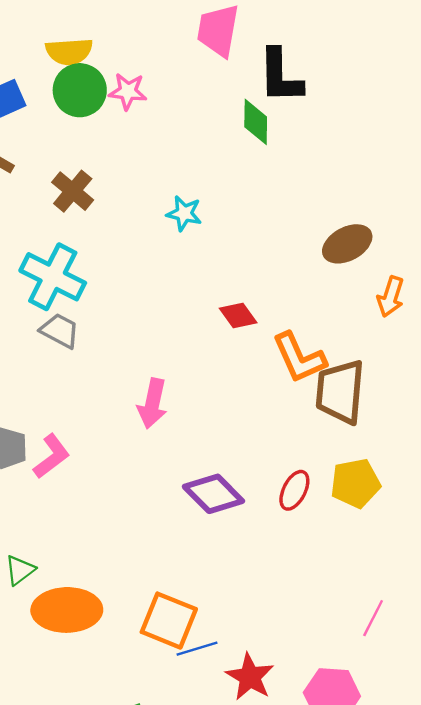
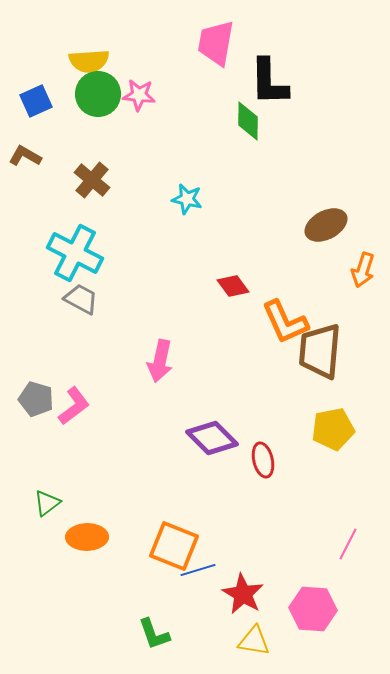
red ellipse: (294, 490) -> (263, 460), moved, turned -40
orange ellipse: (67, 610) -> (87, 537), size x0.7

